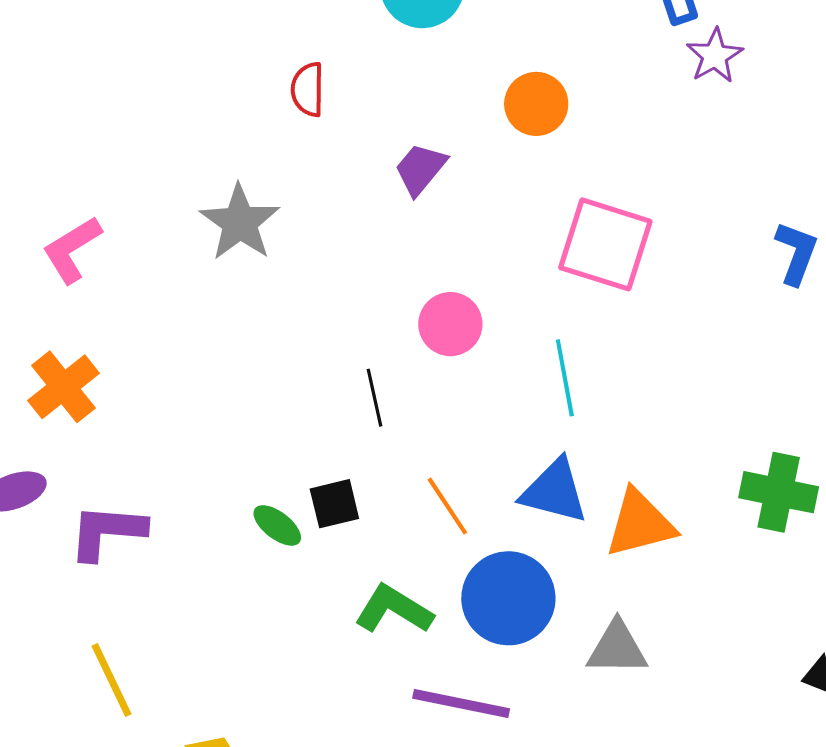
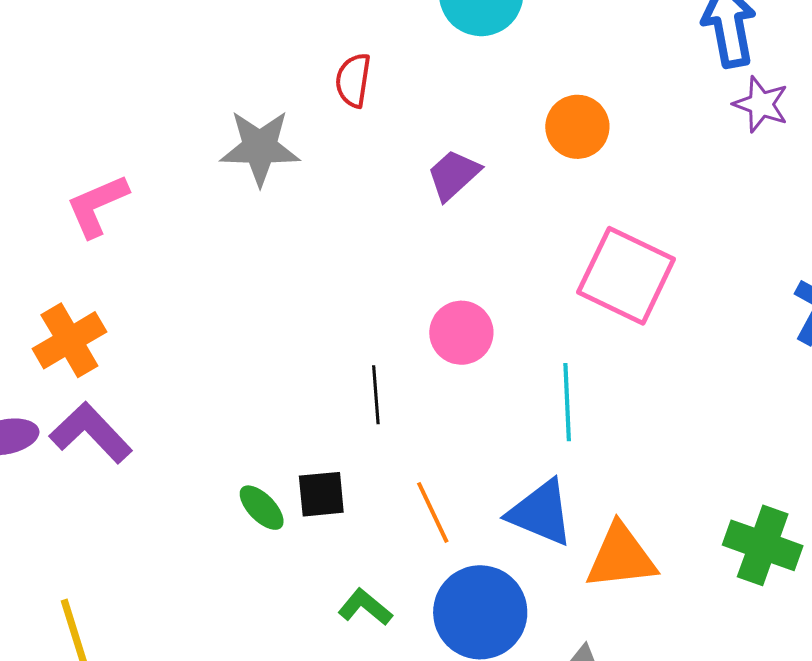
purple star: (715, 56) -> (761, 104), turned -30
gray star: (240, 222) -> (260, 148), moved, turned 30
purple L-shape: (107, 532) -> (91, 433), moved, turned 34
green L-shape: (394, 609) -> (365, 607), size x0.7

